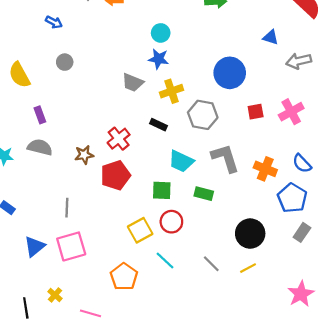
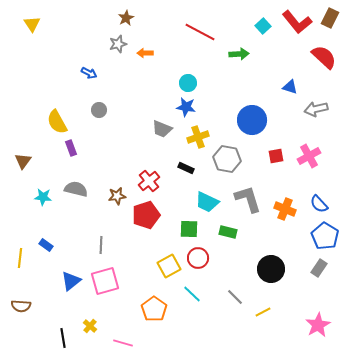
purple rectangle: (40, 115) -> (71, 148), moved
blue pentagon: (292, 198) -> (325, 236), moved
yellow line: (248, 268) -> (263, 312), moved

